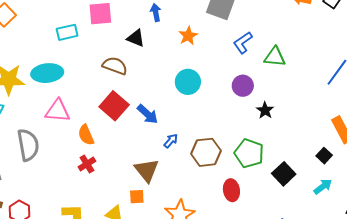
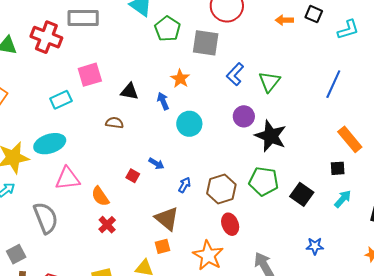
blue arrow: (156, 12) -> (163, 101), moved
green triangle: (275, 57) -> (269, 82), turned -45
brown semicircle: (115, 66) -> (115, 123), size x0.7
red square: (114, 106) -> (133, 176), moved, size x0.5
black star: (265, 110) -> (271, 136), size x1.8
blue arrow: (148, 114) -> (156, 164), size x0.7
black square: (324, 156) -> (338, 168), turned -35
red ellipse: (231, 190) -> (230, 224), moved

